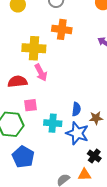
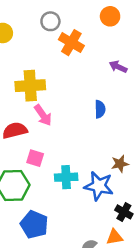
orange cross: (62, 29) -> (71, 43), moved, turned 30
pink square: (30, 105) -> (35, 158), turned 32
blue semicircle: (76, 109) -> (100, 109), moved

